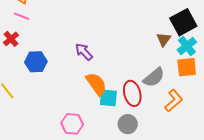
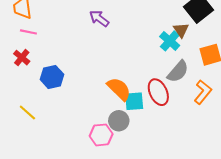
cyan cross: (187, 46) -> (170, 41), moved
purple arrow: (84, 52) -> (99, 18), moved
gray circle: (128, 124) -> (119, 121), moved

